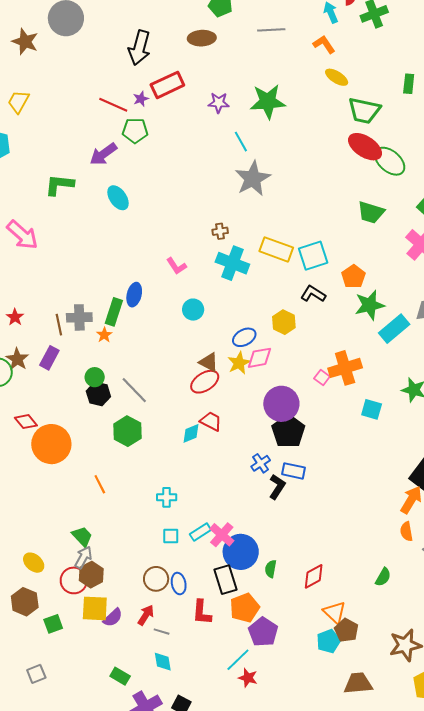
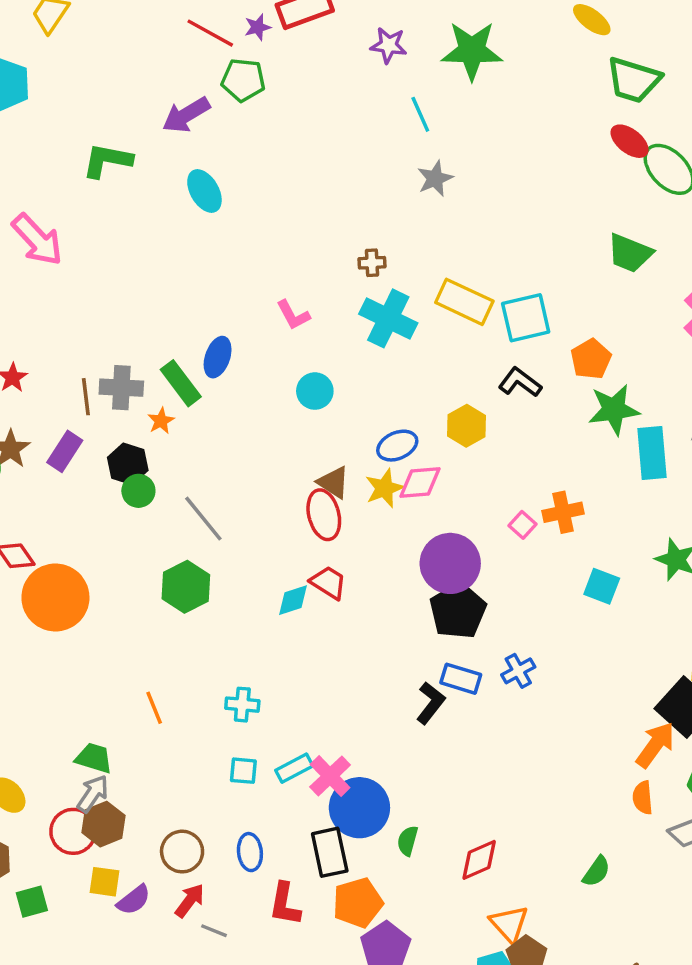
red ellipse: (365, 147) -> (630, 141), size x0.7
gray star: (253, 179) -> (435, 178), size x0.6
green rectangle: (114, 312) -> (181, 383), turned -60
cyan rectangle: (394, 329) -> (652, 453), turned -60
orange cross: (345, 368) -> (563, 512), size x0.7
red ellipse: (205, 382) -> (324, 515), turned -76
black hexagon: (98, 394) -> (128, 464), moved
blue cross: (261, 463) -> (518, 671), moved
orange line: (100, 484) -> (154, 708), moved
green trapezoid: (82, 536) -> (94, 758), turned -35
brown circle: (156, 579) -> (182, 852), moved
yellow square: (95, 608) -> (105, 882), size x0.7

